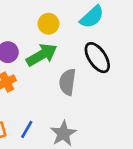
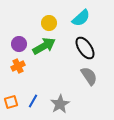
gray semicircle: (67, 82) -> (89, 76), moved, turned 138

